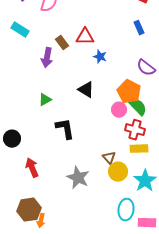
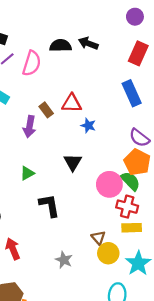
blue rectangle: (139, 28) -> (132, 93), size x1.6
black triangle: (86, 90) -> (73, 162), turned 30
orange pentagon: (129, 92) -> (137, 162), moved
pink circle: (119, 110) -> (109, 184), size x1.5
gray star: (78, 178) -> (64, 260), size x0.7

